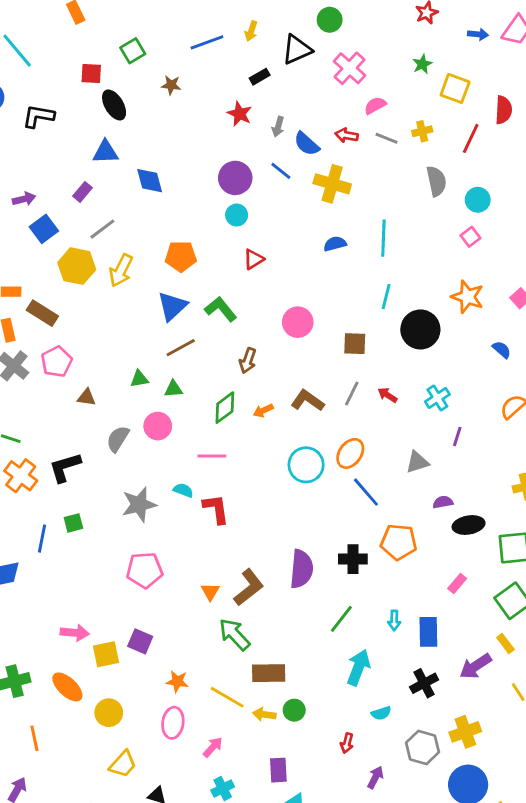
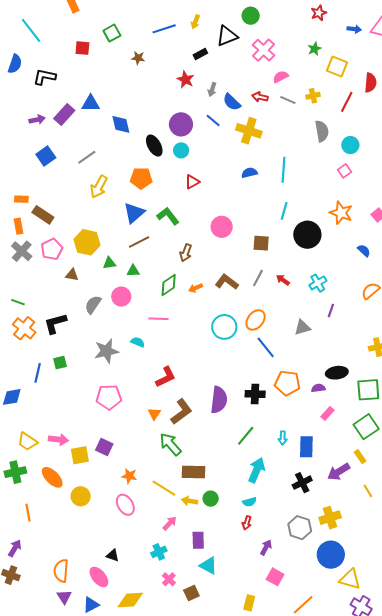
black ellipse: (114, 105) -> (154, 146), moved
purple rectangle: (83, 192) -> (64, 115), moved, size x1.5
purple arrow: (24, 199) -> (37, 120), moved
yellow hexagon: (77, 266) -> (87, 242), moved
purple semicircle: (443, 502) -> (318, 388), moved
red L-shape: (216, 509) -> (166, 377), moved, turned 70
cyan semicircle: (381, 713) -> (249, 502), moved
pink ellipse: (173, 723) -> (125, 505), turned -40
pink arrow: (213, 747) -> (170, 523), moved
yellow trapezoid: (123, 764) -> (27, 441), moved, turned 80

